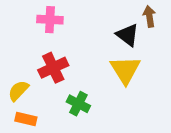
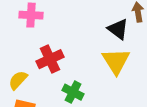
pink cross: (50, 20) -> (31, 15), moved

